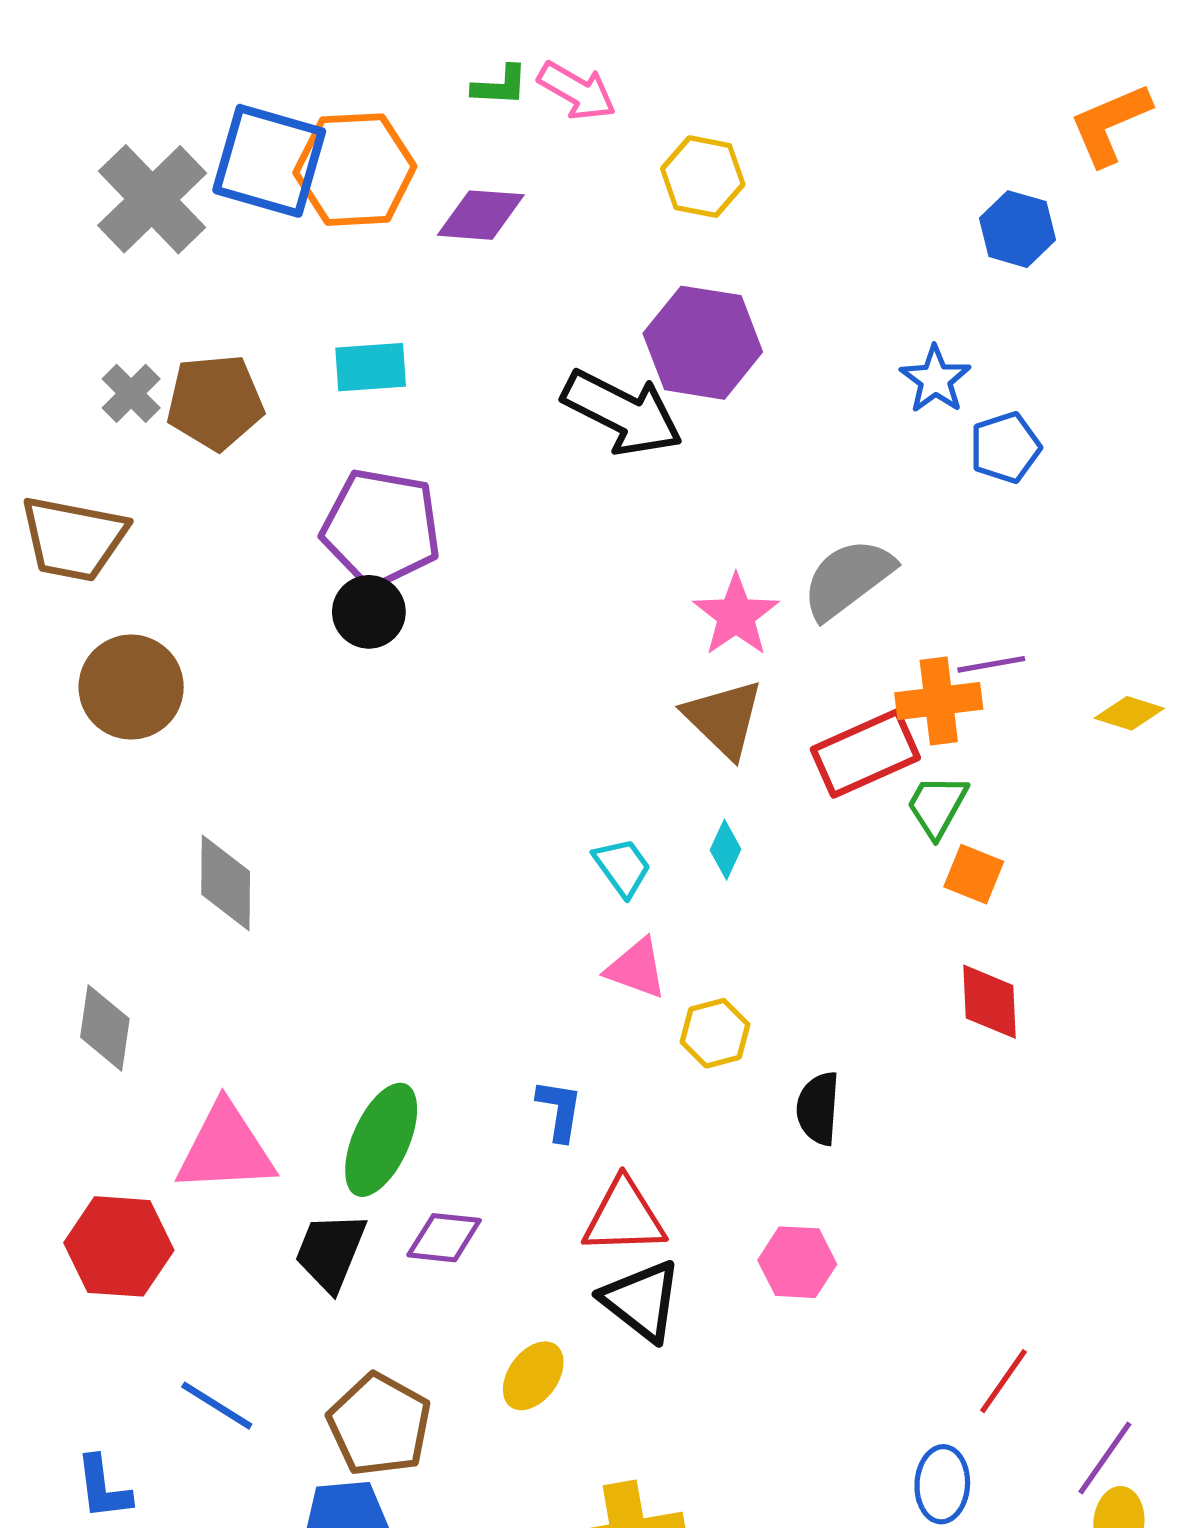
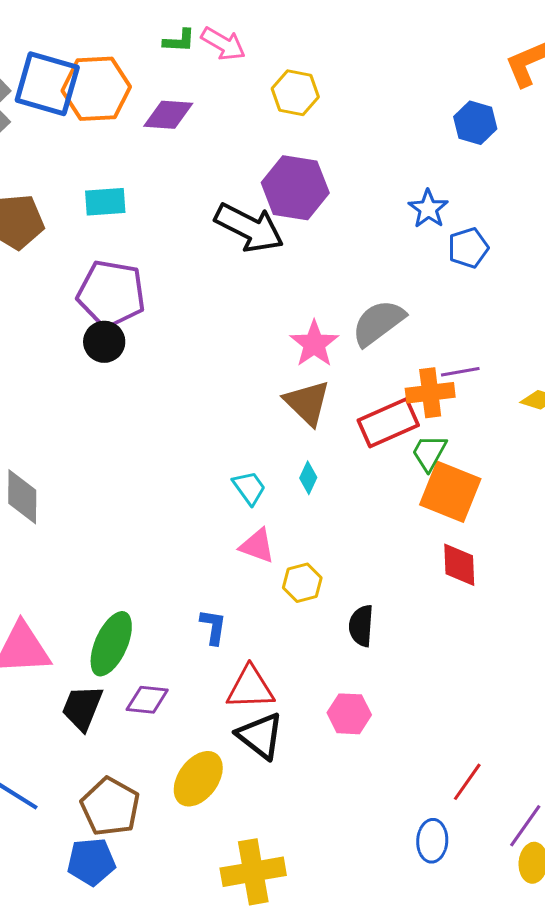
orange square: (974, 874) -> (450, 492), size x1.8
yellow ellipse: (533, 1376) -> (198, 779), size x1.4

